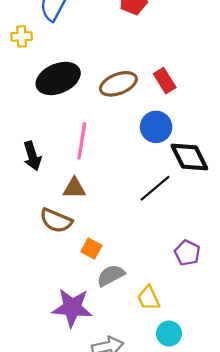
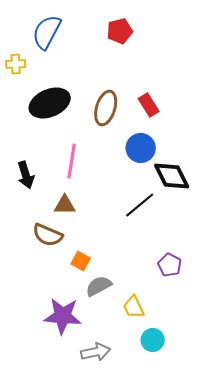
brown ellipse: (118, 84) -> (106, 108), turned -52

